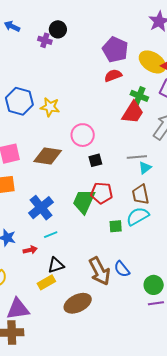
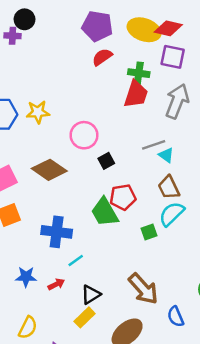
brown diamond: (48, 156) -> (49, 170), turned 40
cyan triangle: (145, 168) -> (166, 155), turned -32
green trapezoid: (84, 201) -> (105, 212), turned -40
blue cross: (41, 208) -> (57, 232), turned -30
blue semicircle: (122, 269) -> (176, 317), moved, turned 30

